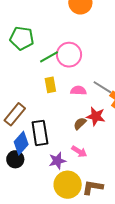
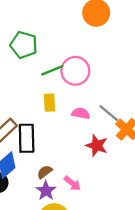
brown semicircle: (80, 123) -> (45, 172), moved
black rectangle: (40, 133) -> (27, 138), moved
purple star: (57, 161) -> (46, 191), turned -30

